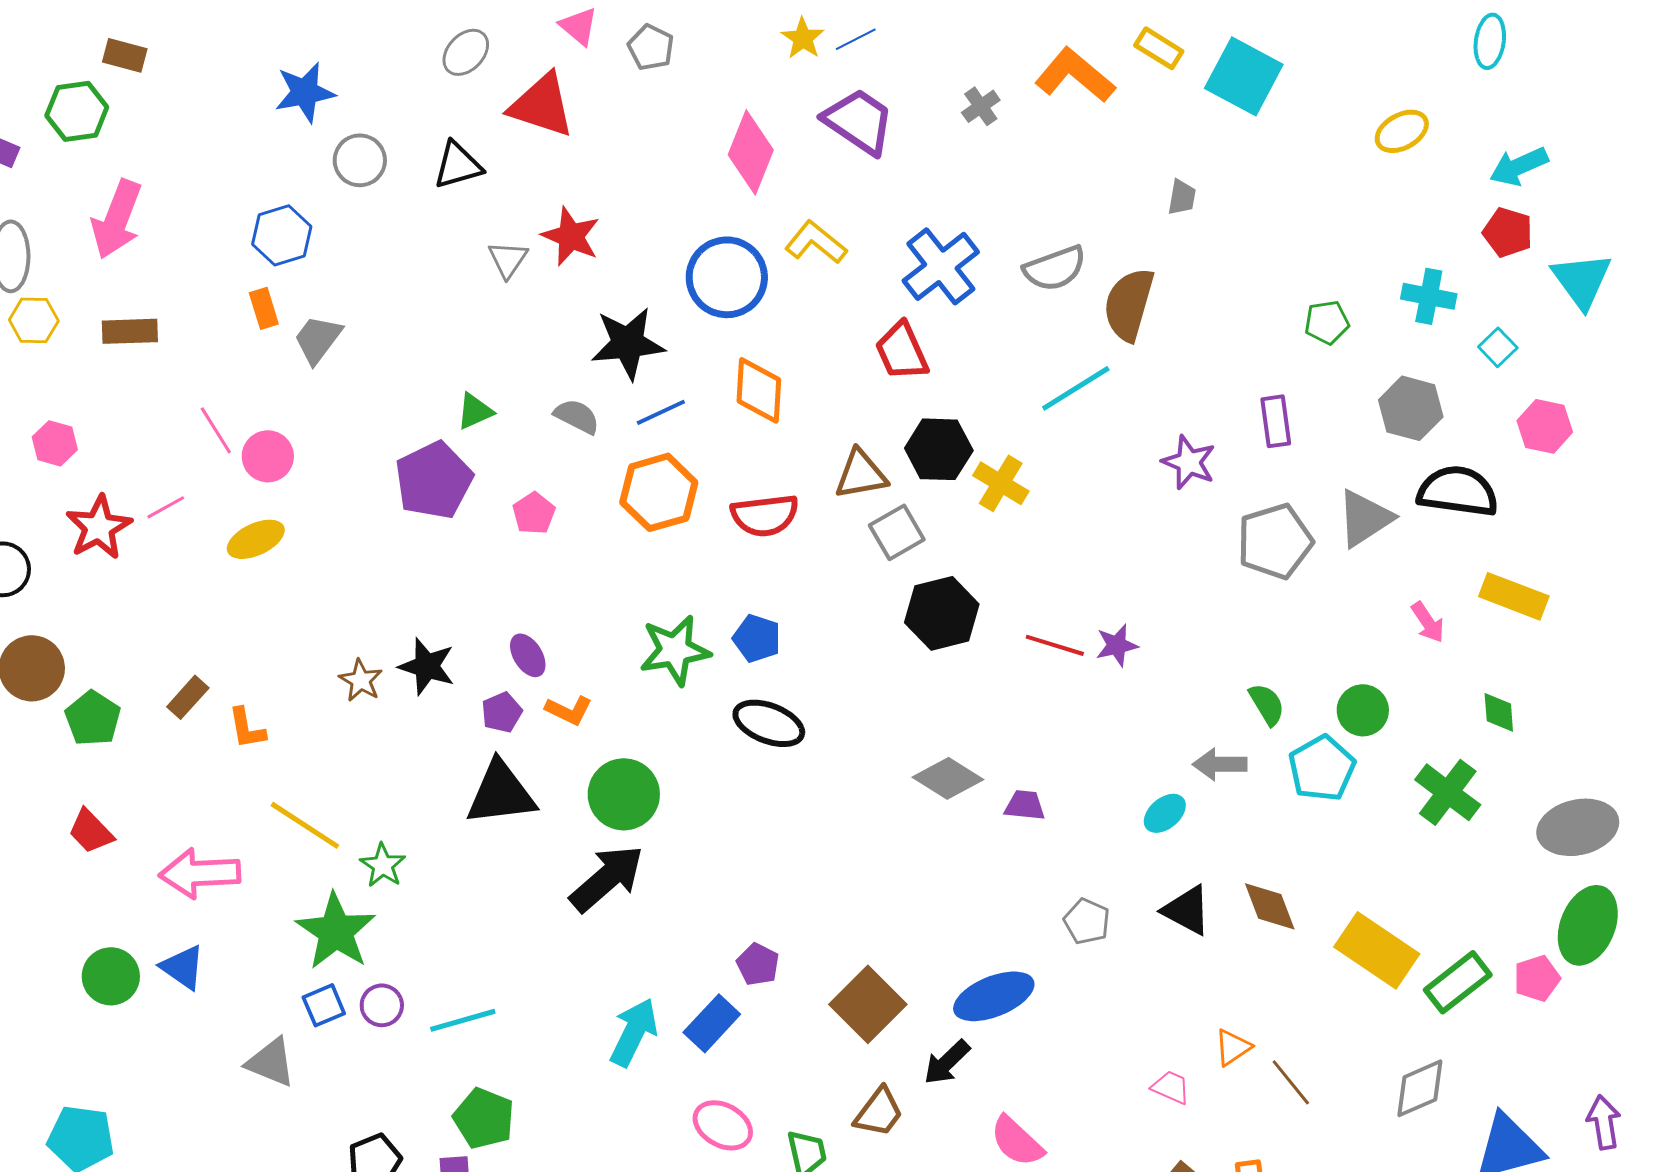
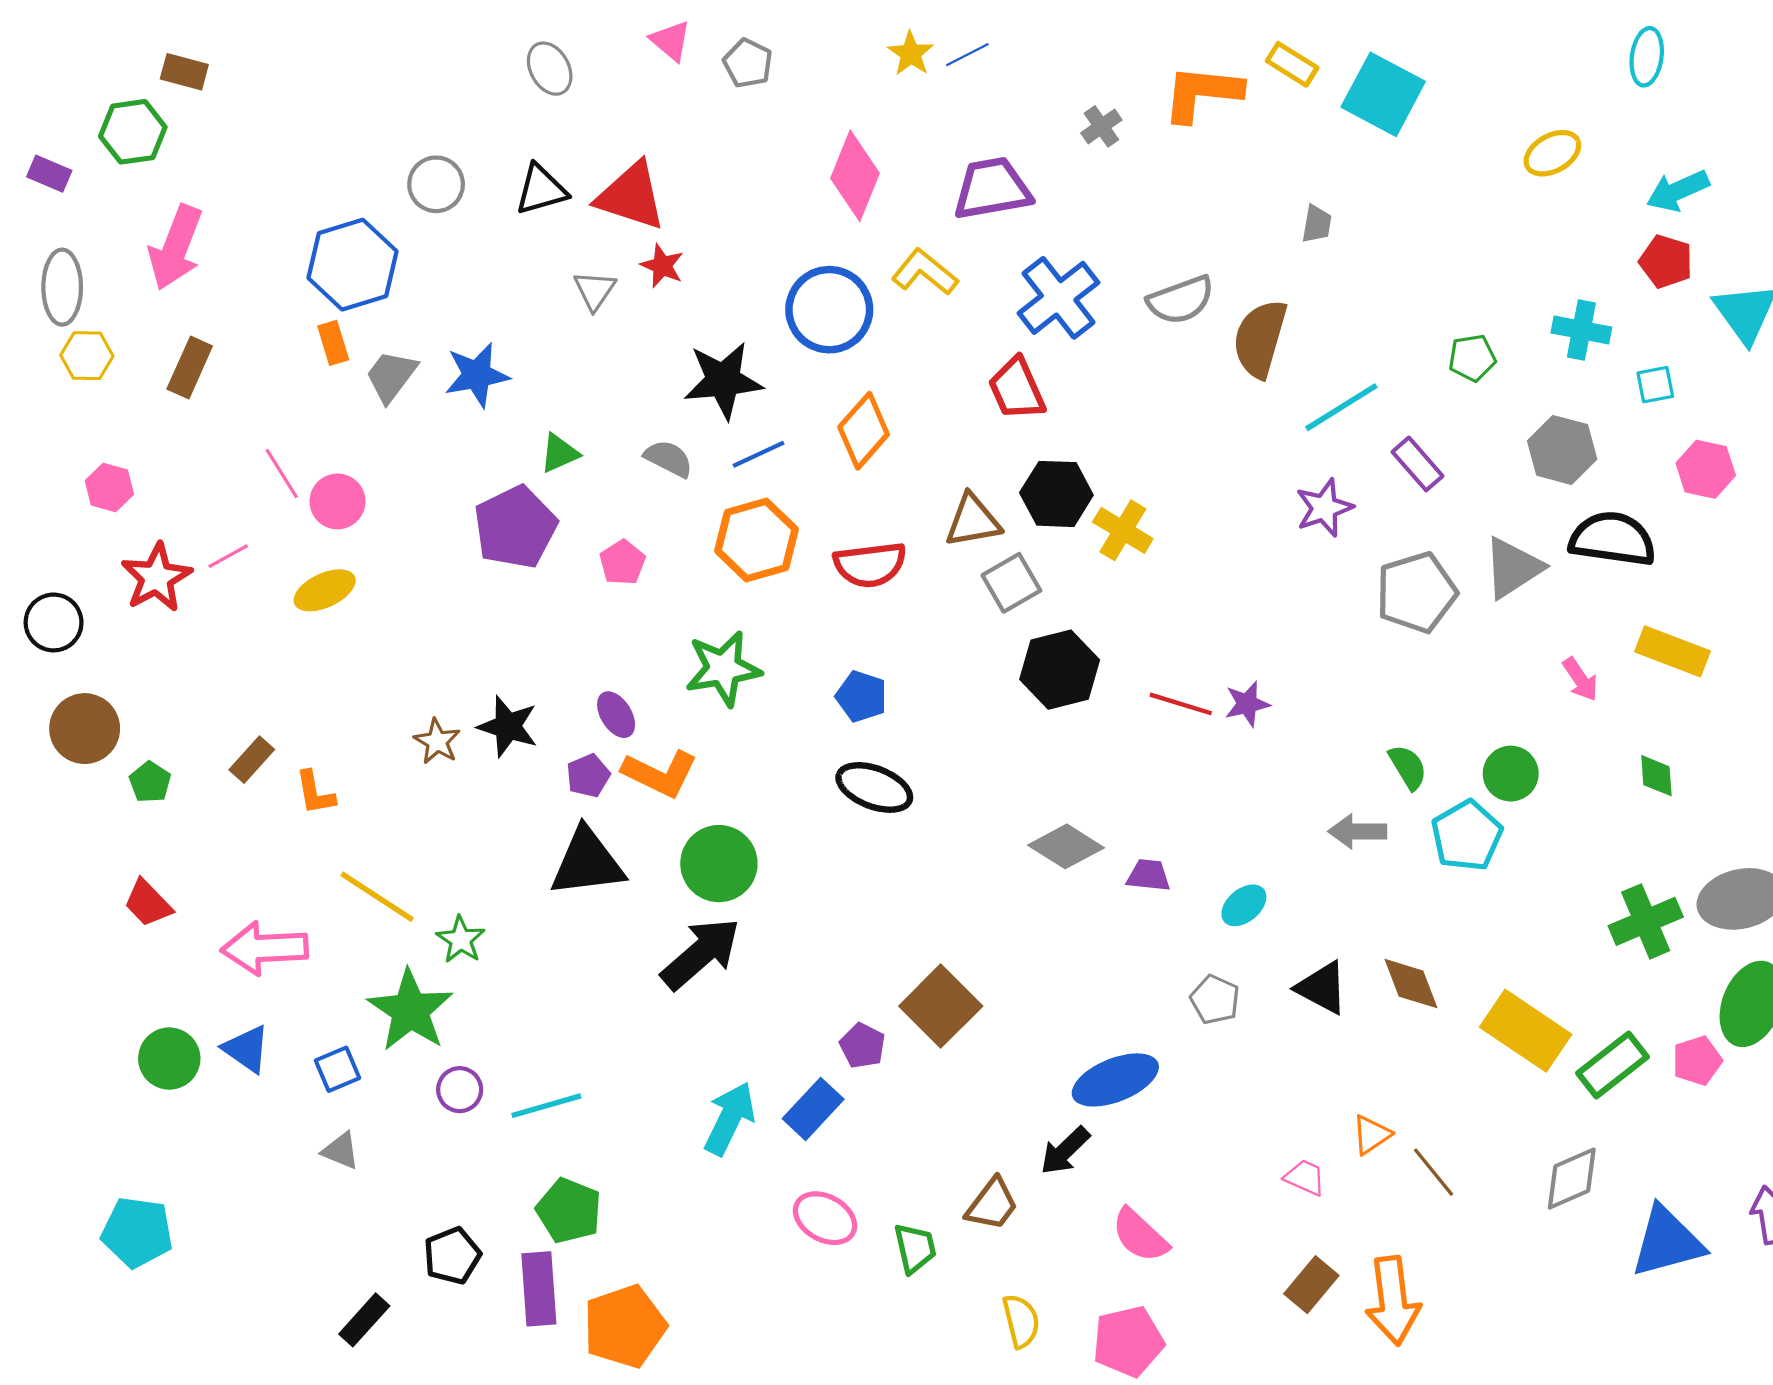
gray ellipse: (466, 52) -> (550, 69), turned -72
orange L-shape: (1075, 75) -> (1202, 93), turned -34
blue star: (305, 92) -> (477, 375), moved
red triangle: (542, 105) -> (631, 196), moved
purple trapezoid: (859, 121) -> (992, 189), moved, turned -44
blue hexagon: (282, 235) -> (352, 265), size x1.4
red star: (571, 236) -> (662, 266), size x0.7
brown rectangle: (130, 331) -> (190, 367), turned -64
cyan square: (1498, 347) -> (1655, 385), turned 33
cyan line: (1076, 388) -> (1341, 407), moved
orange diamond: (759, 390) -> (864, 431), turned 38
purple rectangle: (1276, 421) -> (1417, 464), turned -33
purple star: (1189, 462) -> (1324, 508), turned 30
green star: (675, 650) -> (723, 669), moved
orange L-shape: (569, 710) -> (660, 774), size x1.5
green pentagon: (93, 718) -> (150, 782), size x0.7
green cross: (1448, 792) -> (1646, 921), moved, turned 30
cyan ellipse: (1165, 813) -> (1244, 905), moved
brown square: (868, 1004) -> (941, 1006), moved
blue square: (324, 1005) -> (337, 1069), moved
gray triangle: (271, 1062) -> (341, 1151), size x0.7

